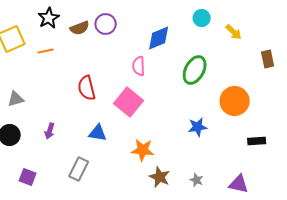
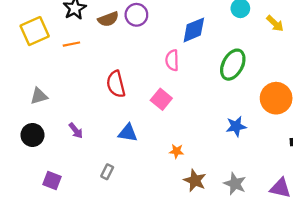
pink square: (129, 102) -> (161, 99), size x0.7
purple arrow: (50, 131) -> (76, 131), turned -56
orange star: (143, 150) -> (176, 151), size x0.6
gray rectangle: (79, 169) -> (107, 172), size x0.6
gray star: (197, 180) -> (235, 184), size x1.5

